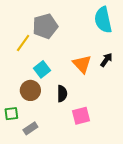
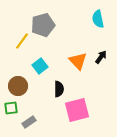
cyan semicircle: (103, 20) -> (98, 19), size x0.7
brown circle: (30, 90) -> (18, 86), moved
pink square: (81, 116) -> (77, 110), size x1.4

